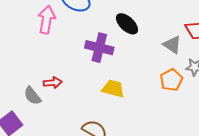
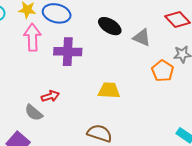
gray triangle: (172, 45) -> (142, 38), moved
purple cross: (99, 48) -> (68, 52), moved

